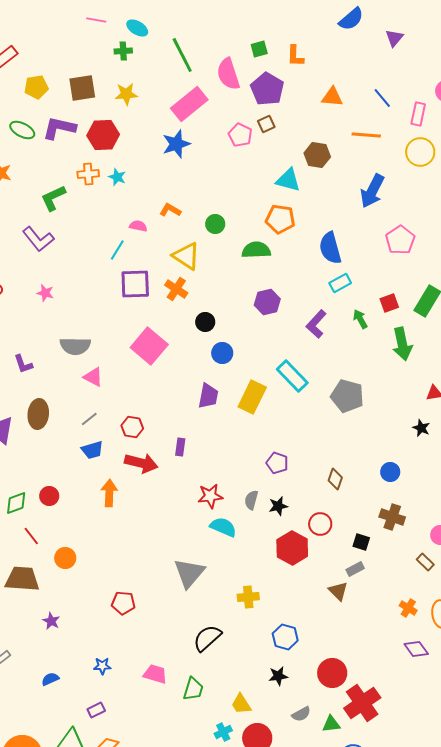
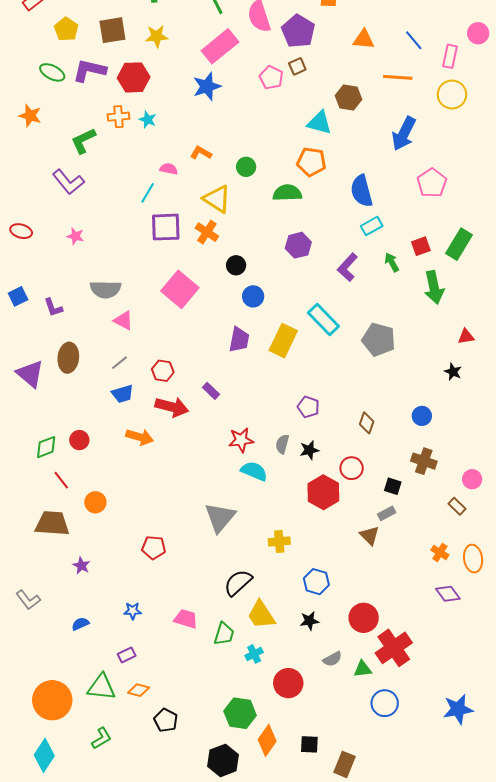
yellow pentagon: (36, 87) -> (66, 29), turned -30
purple rectangle: (180, 447) -> (211, 391), turned -54
orange arrow: (109, 493) -> (140, 437), turned 104
yellow trapezoid: (241, 704) -> (261, 615), moved, size x1.4
cyan cross: (223, 732) -> (254, 654), moved

